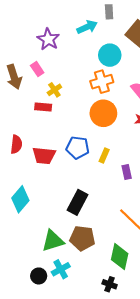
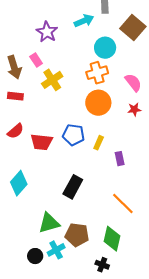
yellow cross: (54, 90) -> (52, 80), size x1.5
red rectangle: (43, 107) -> (15, 96), moved
red semicircle: (16, 144) -> (15, 131), turned 42
brown pentagon: (82, 238) -> (77, 235), moved

